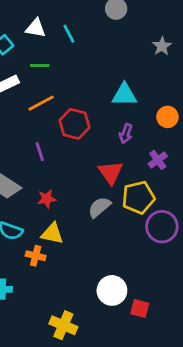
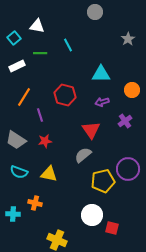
cyan line: (69, 34) -> (68, 45), moved
orange line: (41, 103) -> (24, 97), moved, turned -30
purple arrow: (126, 134) -> (102, 102), turned 56
yellow pentagon: (138, 197) -> (103, 181), moved
red star: (47, 199) -> (45, 141), moved
orange cross: (36, 256) -> (35, 203), moved

